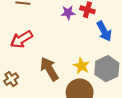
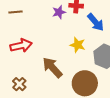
red arrow: (21, 39) -> (21, 46), turned -150
yellow star: (81, 66) -> (78, 45), moved

